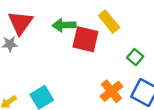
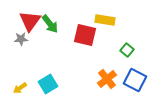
yellow rectangle: (109, 22) -> (105, 20), turned -42
green arrow: (64, 25) -> (50, 24), moved, turned -126

